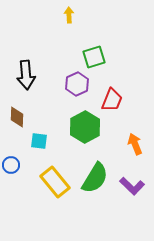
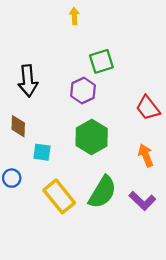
red trapezoid: (112, 100) -> (148, 108), moved, turned 120

